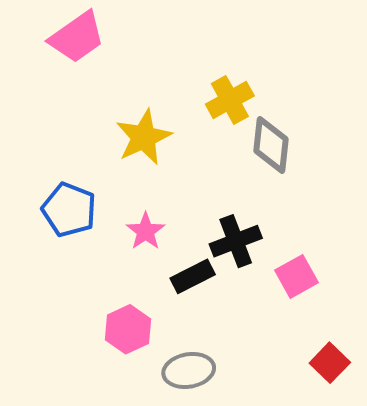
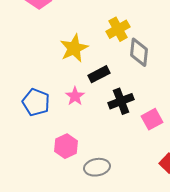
blue pentagon: (69, 210) -> (36, 102), moved
black rectangle: (193, 276) -> (99, 74), moved

